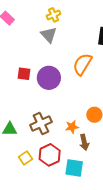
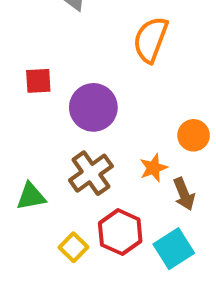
purple circle: (49, 78) -> (93, 107), moved
cyan square: (74, 168) -> (174, 249), turned -30

